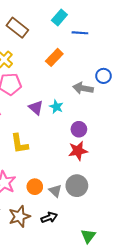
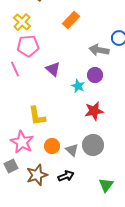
cyan star: (56, 107) -> (78, 86), moved
purple circle: (79, 129) -> (95, 75), moved
yellow L-shape: (19, 144) -> (37, 116), moved
green triangle: (88, 236) -> (106, 185), moved

